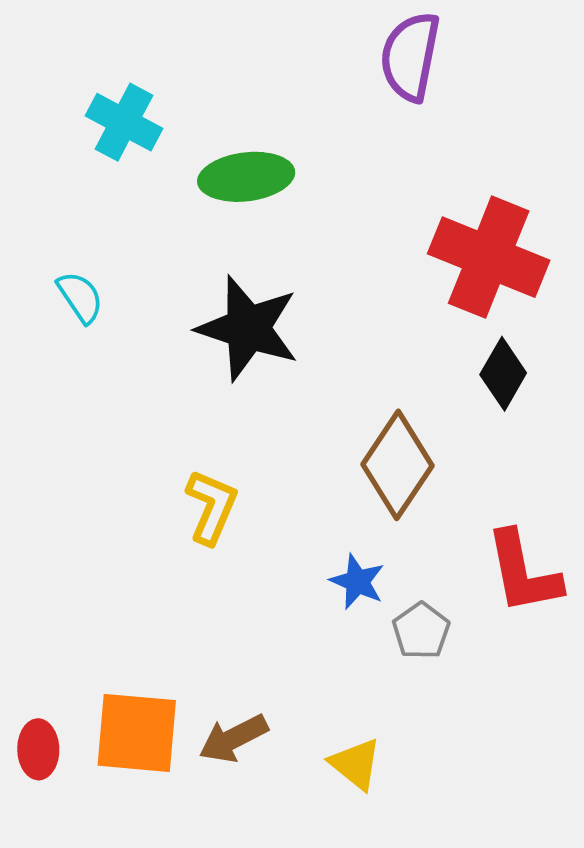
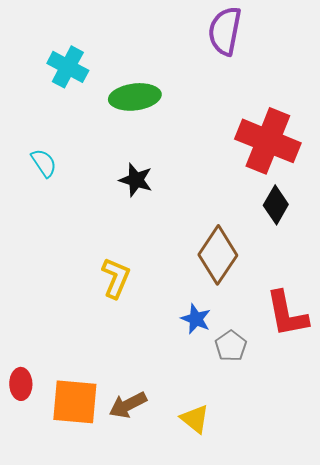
black star: (248, 328) -> (136, 180), size x0.6
red ellipse: (38, 749) -> (21, 384), moved

